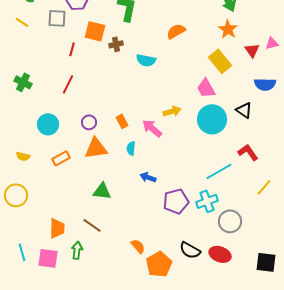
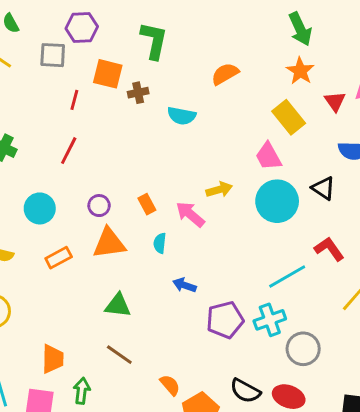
brown line: (92, 225) -> (119, 355), moved

